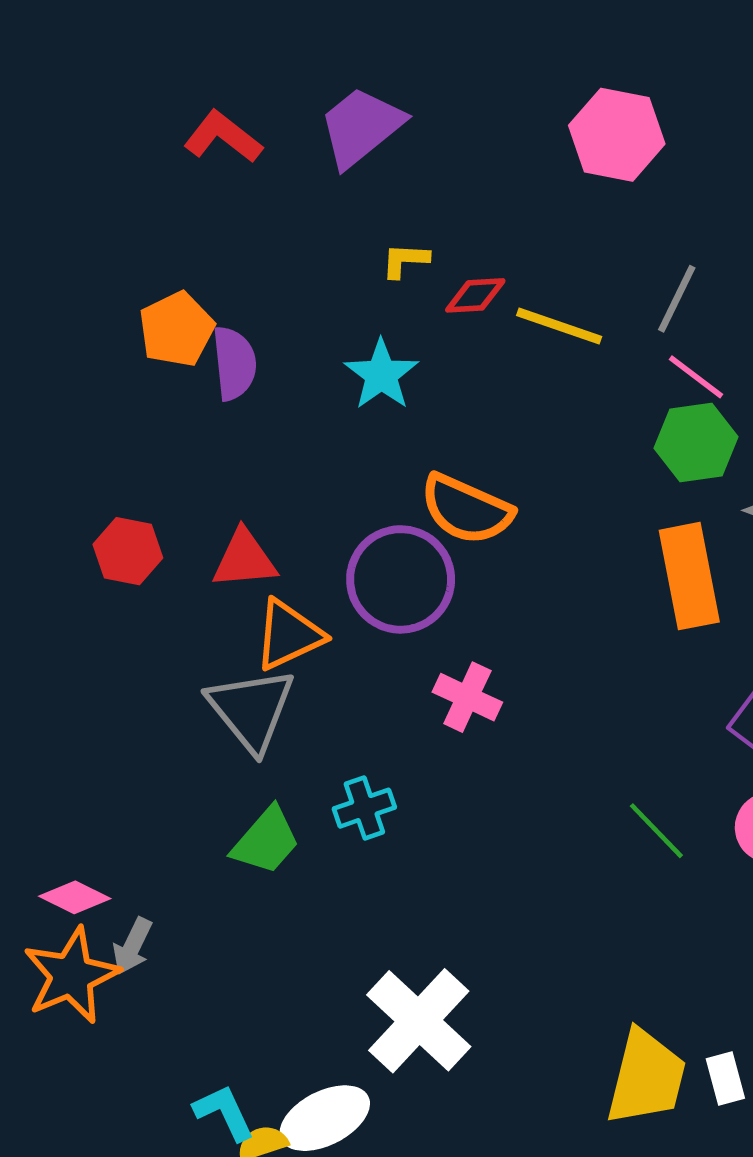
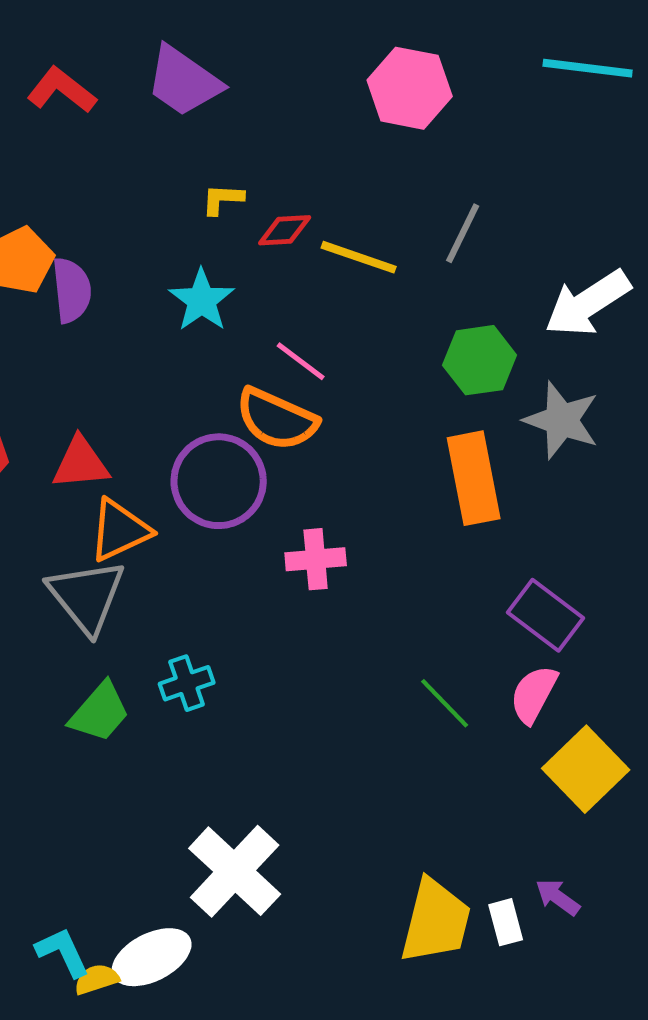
purple trapezoid: (361, 127) -> (184, 81), turned -106
pink line: (696, 377) -> (301, 361), moved
pink cross: (467, 697) -> (316, 559), moved, turned -30

